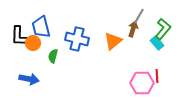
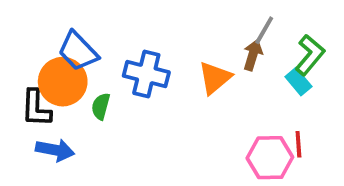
blue trapezoid: (41, 27) -> (78, 51), turned -30
black L-shape: (19, 36) -> (36, 108), moved
orange circle: (33, 43) -> (63, 82), size x1.6

